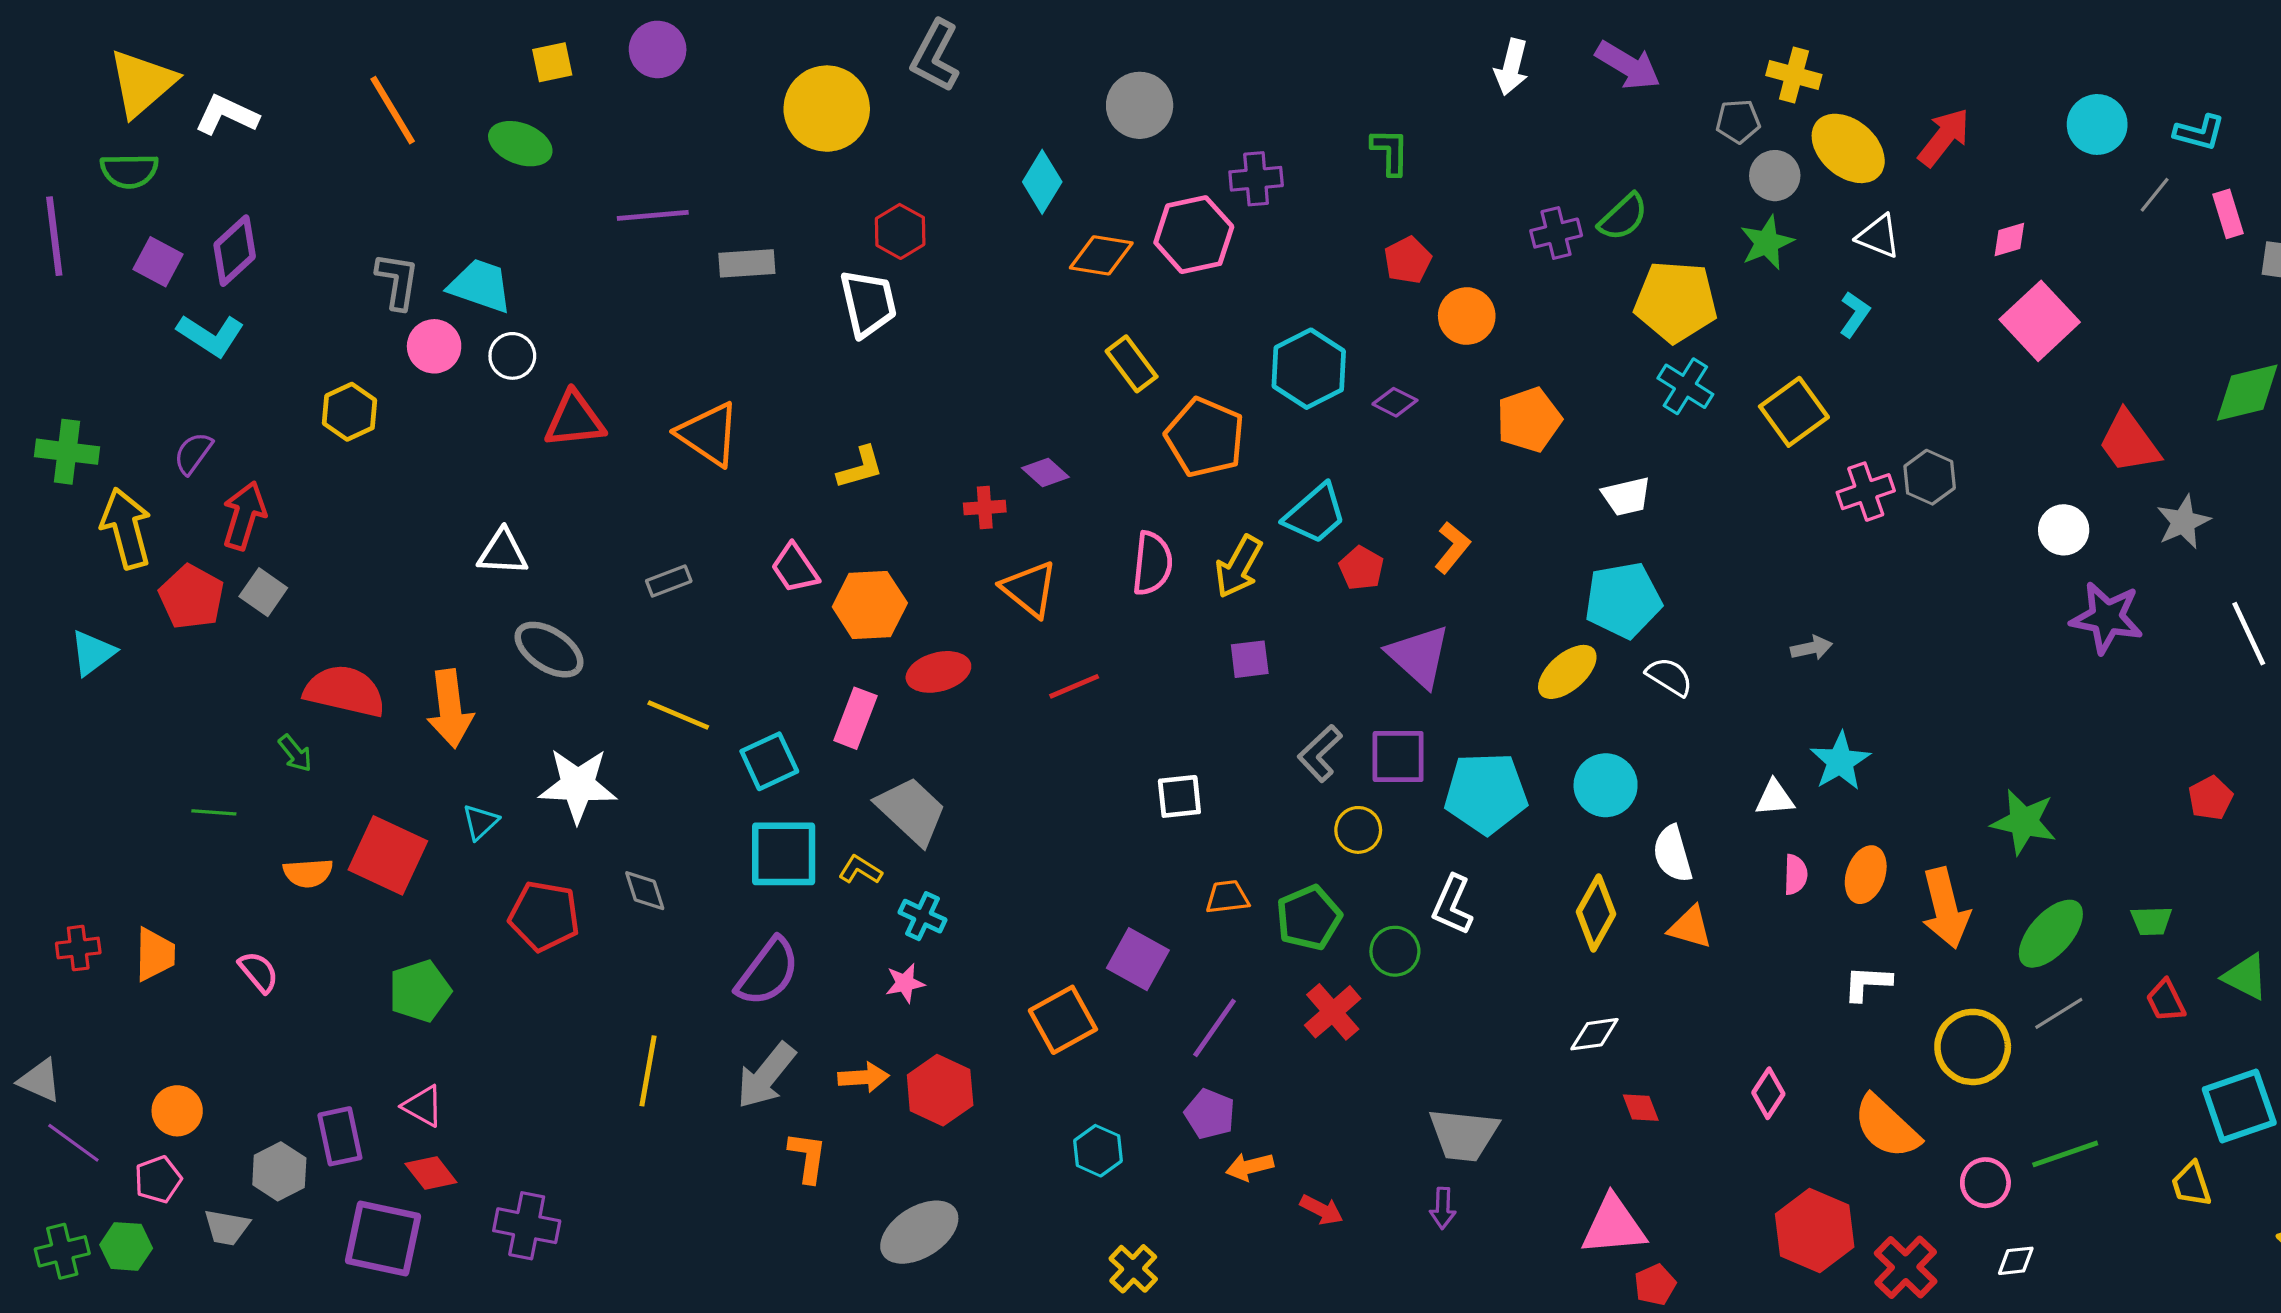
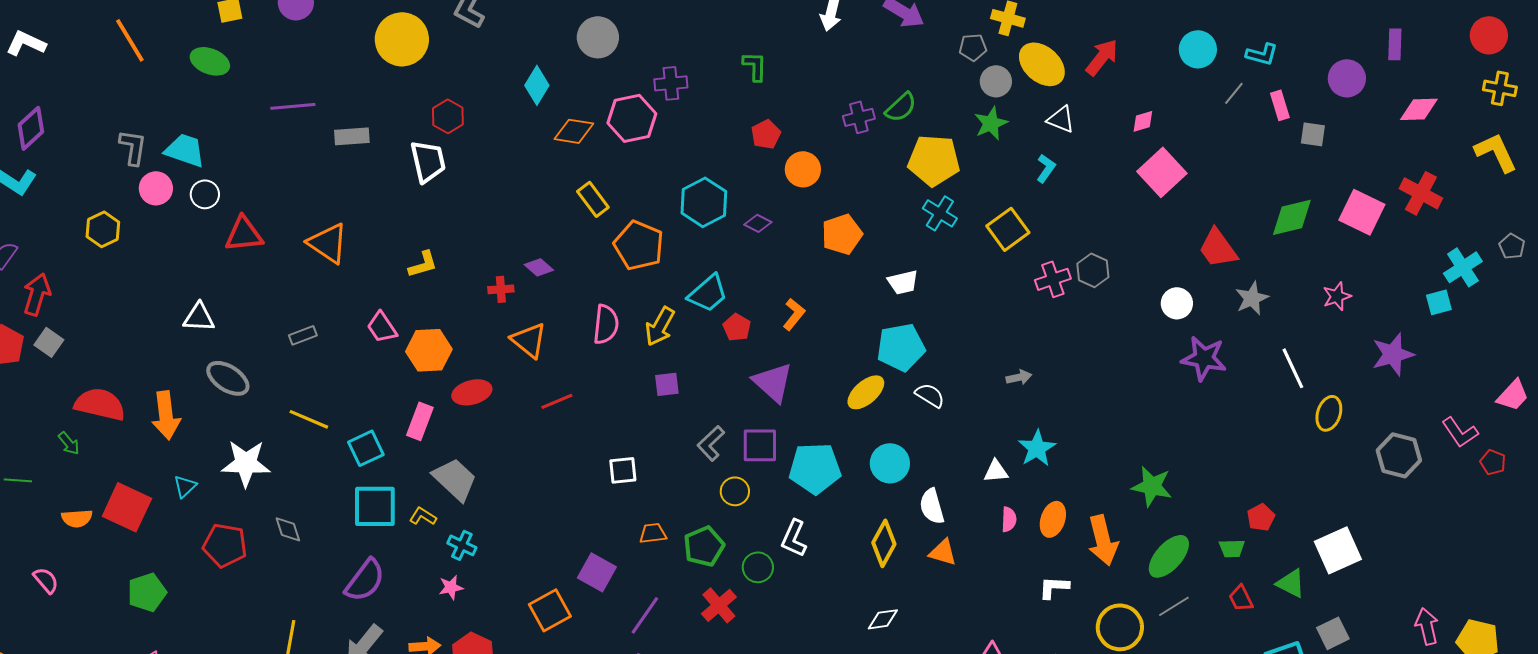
red pentagon: (2210, 798) -> (1261, 517), moved

